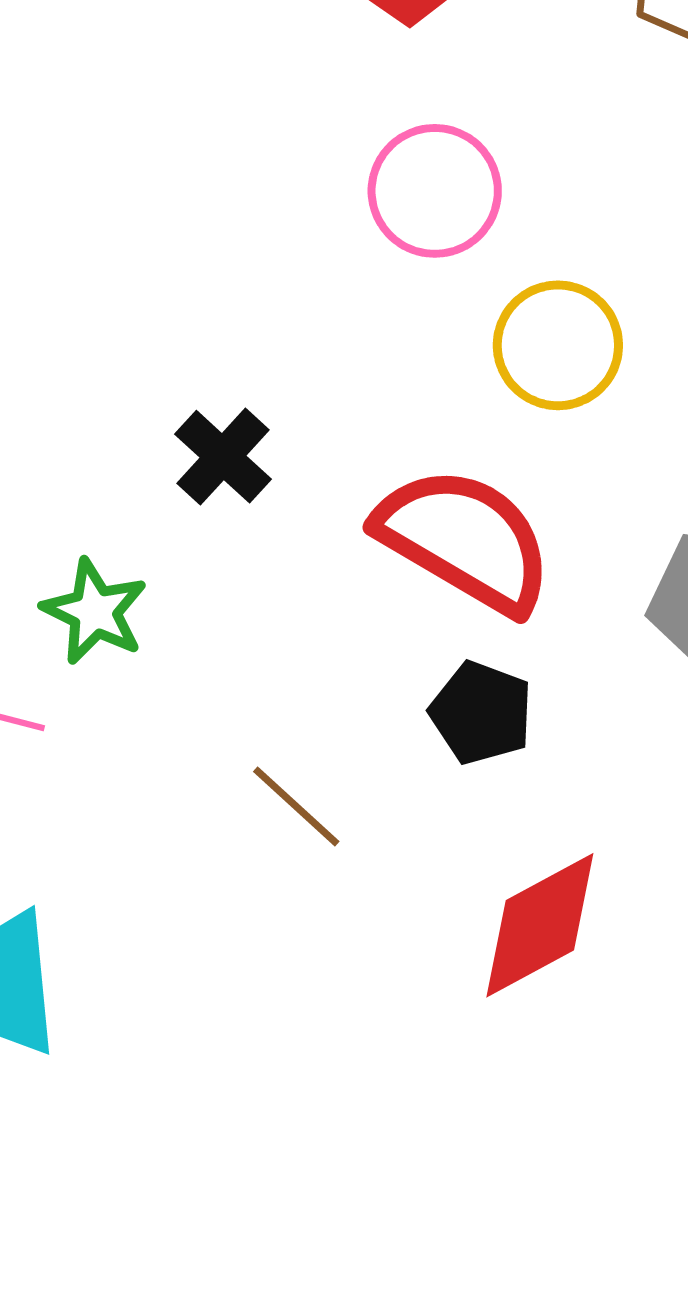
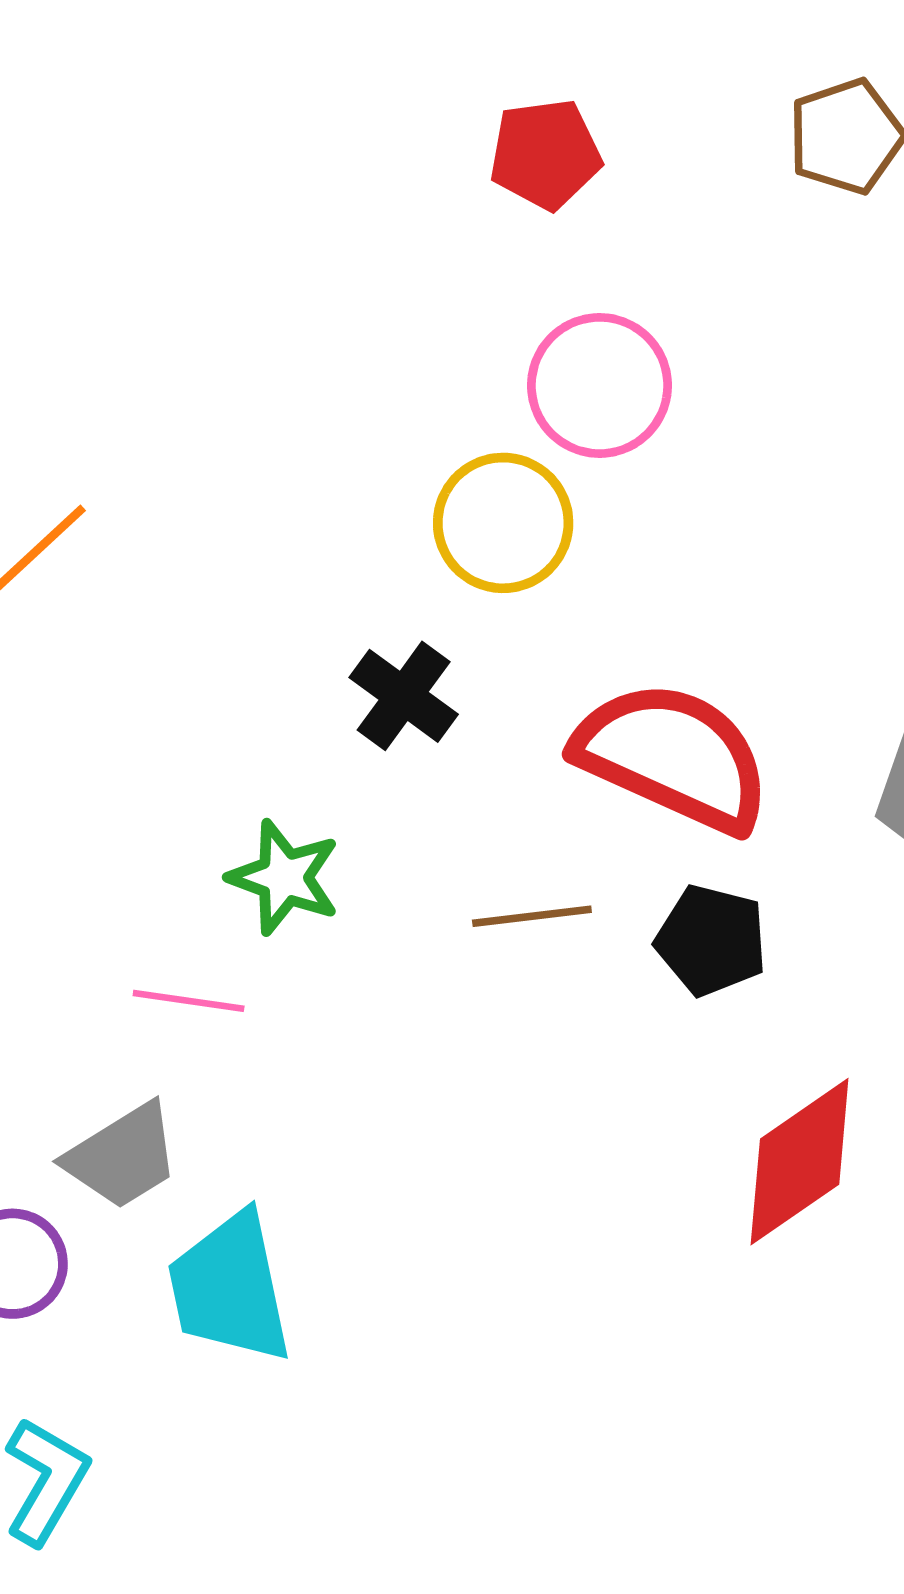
yellow circle: (558, 345) -> (503, 523), moved
brown line: (296, 806) -> (532, 916), moved, turned -43

